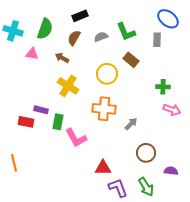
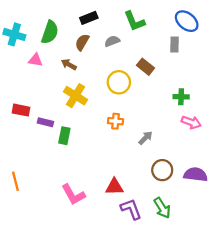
green L-shape: (126, 32) -> (134, 21), moved
orange cross: (104, 109) -> (116, 121), size x0.6
red rectangle: (26, 122) -> (21, 110), moved
pink L-shape: (76, 138) -> (73, 195), moved
purple semicircle: (171, 171) -> (196, 175), moved, size x1.5

